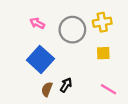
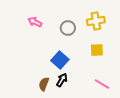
gray circle: (72, 30) -> (68, 28), size x0.6
blue square: (40, 59) -> (60, 60), moved, size x0.7

